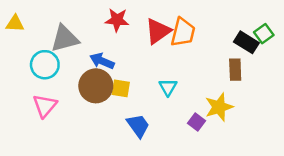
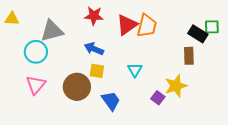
green square: (264, 34) -> (212, 27), turned 35
blue arrow: (102, 61) -> (94, 49), moved
brown circle: (96, 86) -> (77, 87), moved

